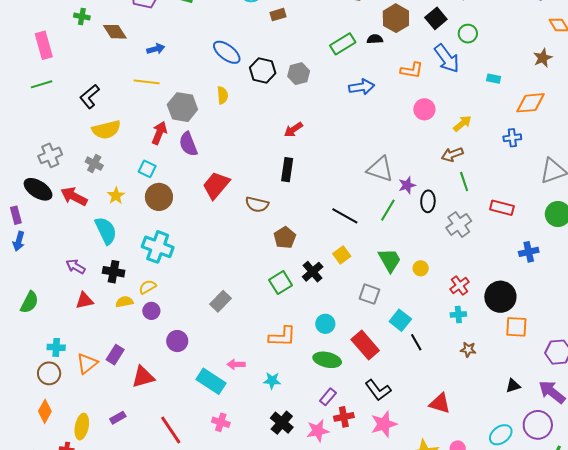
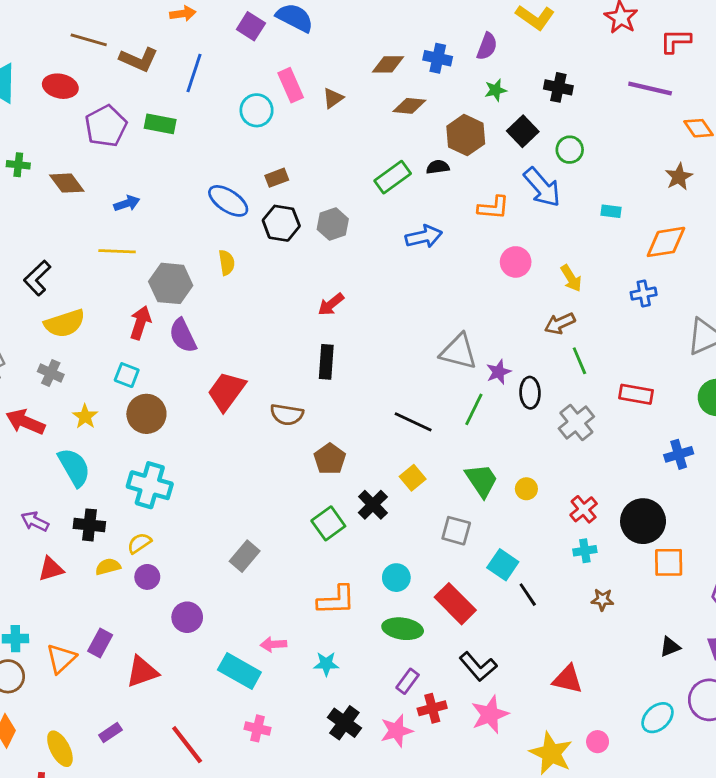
brown rectangle: (278, 15) -> (277, 178), moved
yellow arrow: (462, 124) -> (571, 278), turned 102
yellow ellipse: (82, 427) -> (60, 749), turned -35

